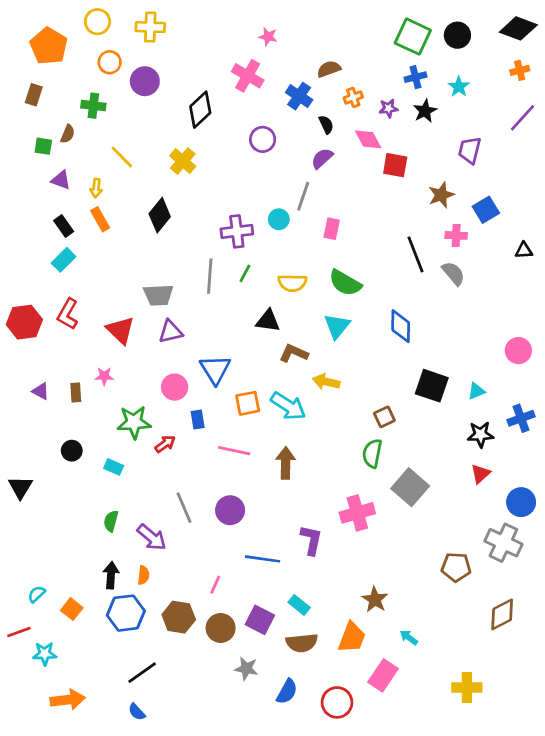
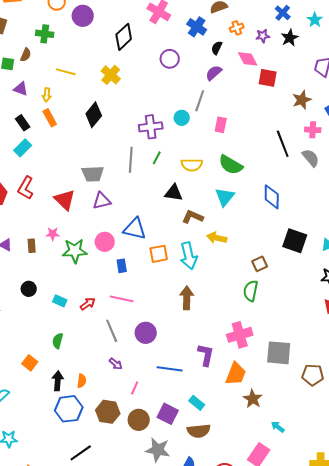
blue cross: (416, 77) -> (283, 13), turned -35
black semicircle: (326, 125) -> (217, 48), turned -128
yellow line: (122, 157) -> (66, 72), turned -30
blue triangle: (215, 369) -> (135, 229), turned -45
cyan arrow: (288, 406) -> (189, 256), turned 44
green star: (134, 422) -> (75, 251), moved
red arrow: (165, 444) -> (88, 304), moved
pink line: (234, 451) -> (122, 299), moved
gray square: (410, 487) -> (279, 353), moved, turned -36
purple arrow: (152, 537) -> (116, 364), moved, size x0.6
orange square: (72, 609) -> (30, 363), moved
orange trapezoid: (352, 637) -> (236, 374), moved
gray star: (246, 669) -> (158, 450), size x1.4

